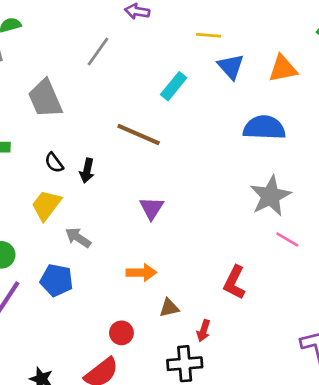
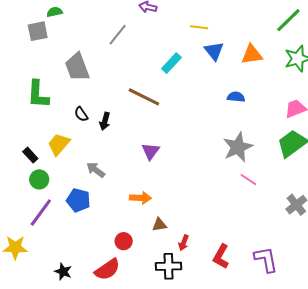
blue semicircle: (264, 128) -> (236, 97), size x0.6
yellow trapezoid: (46, 205) -> (59, 144), moved
red L-shape: (234, 282) -> (221, 256), moved

